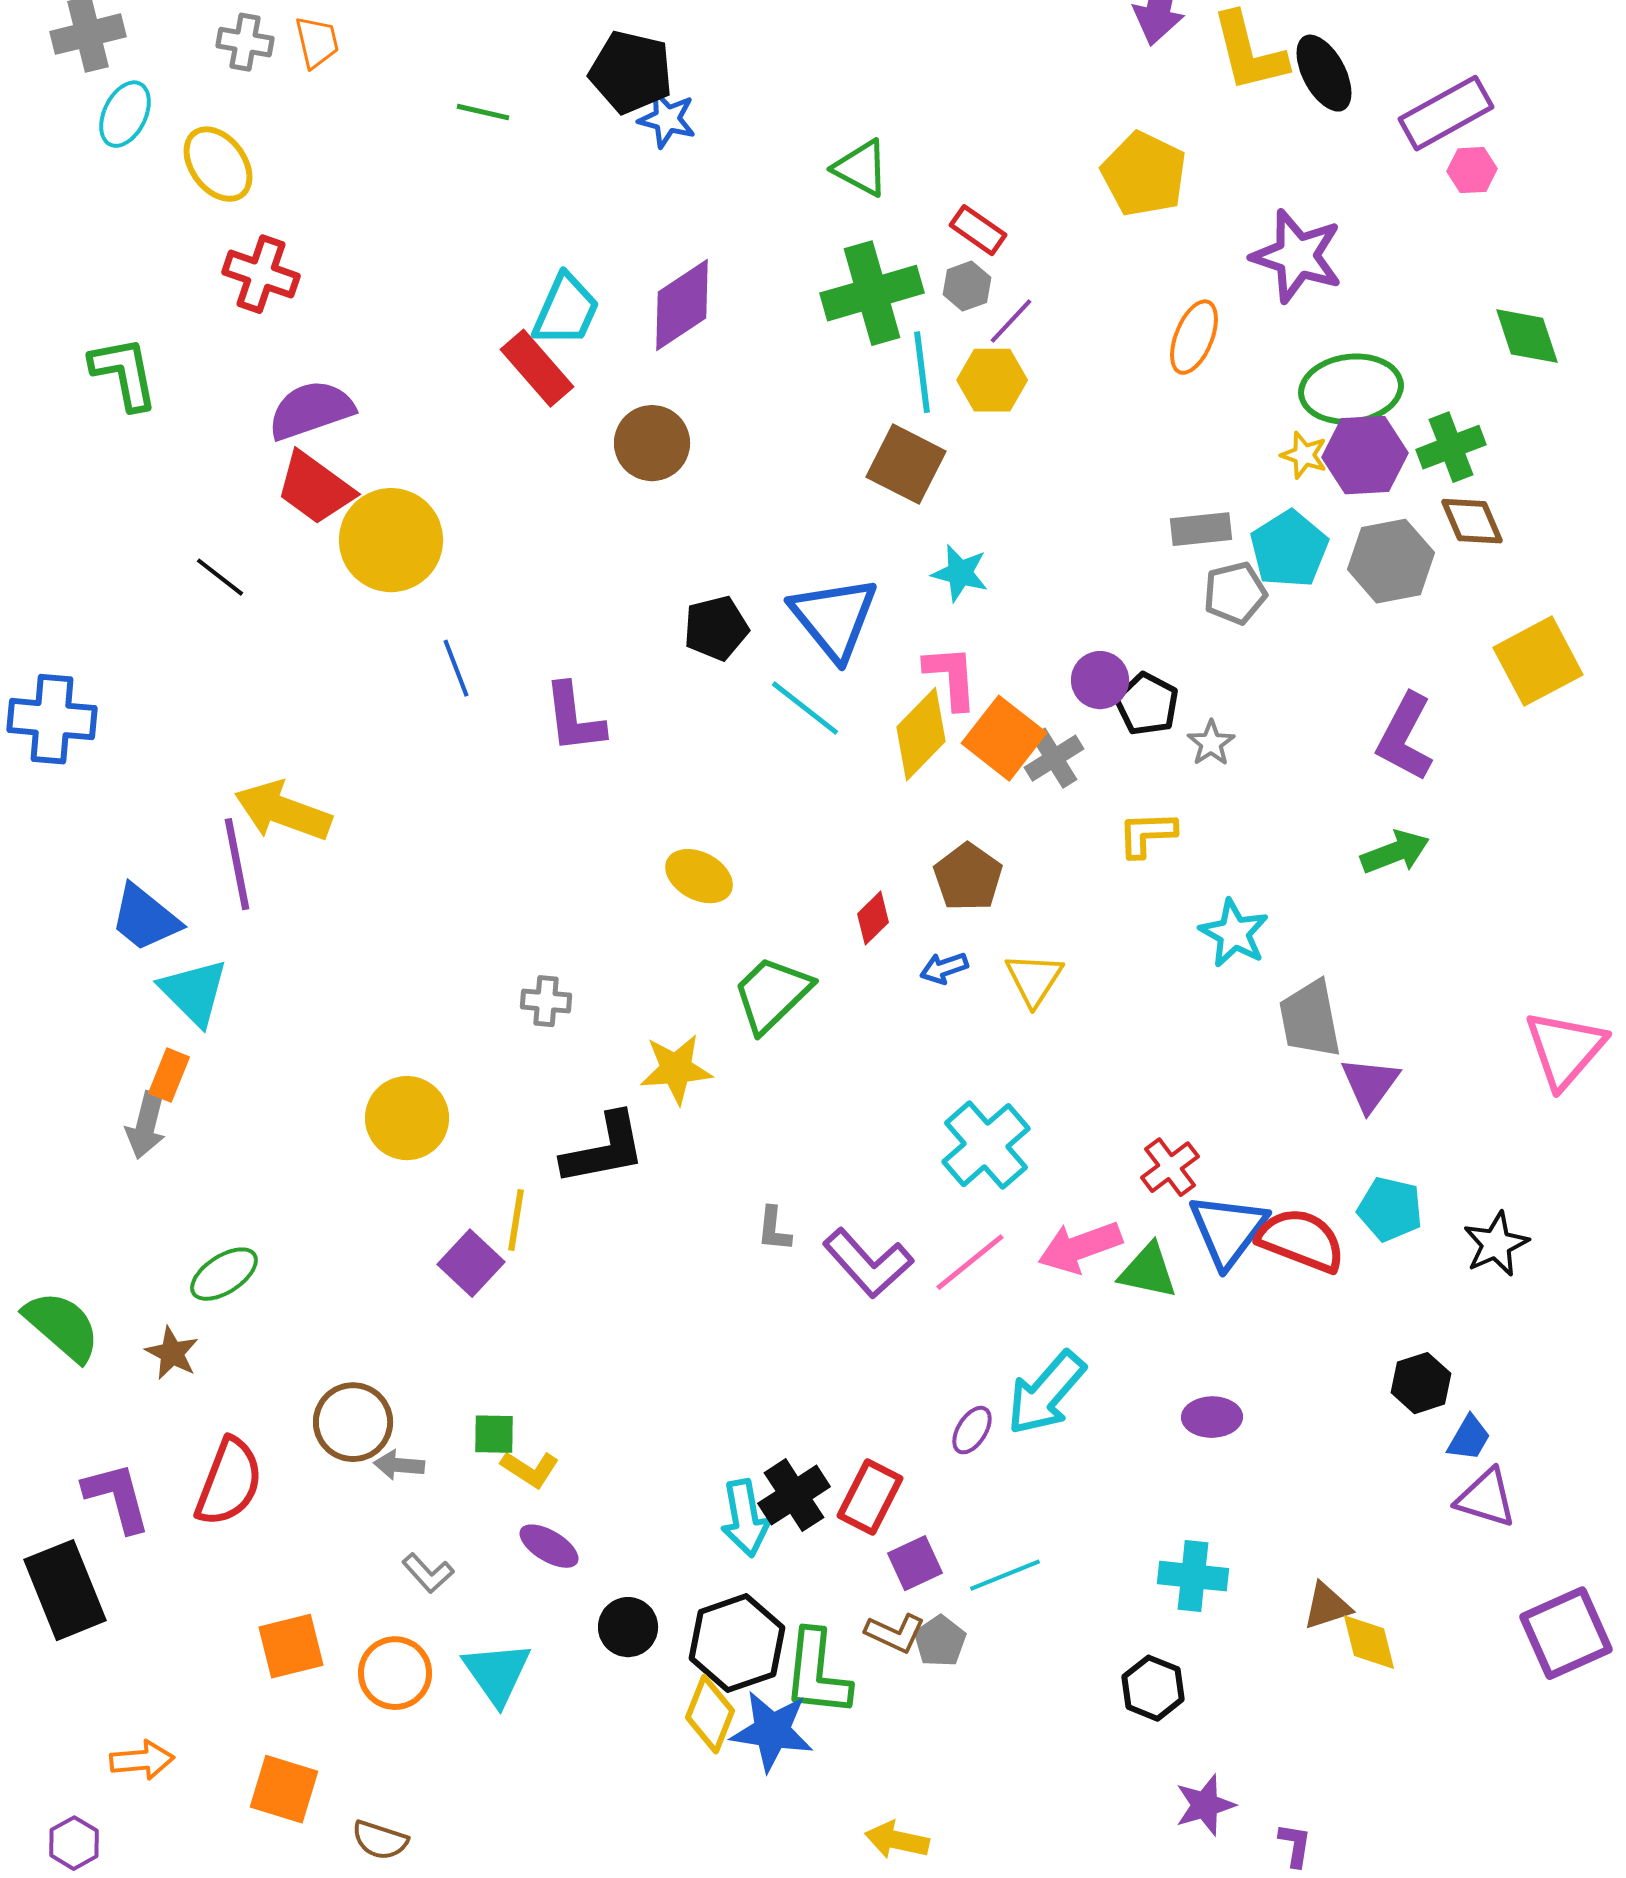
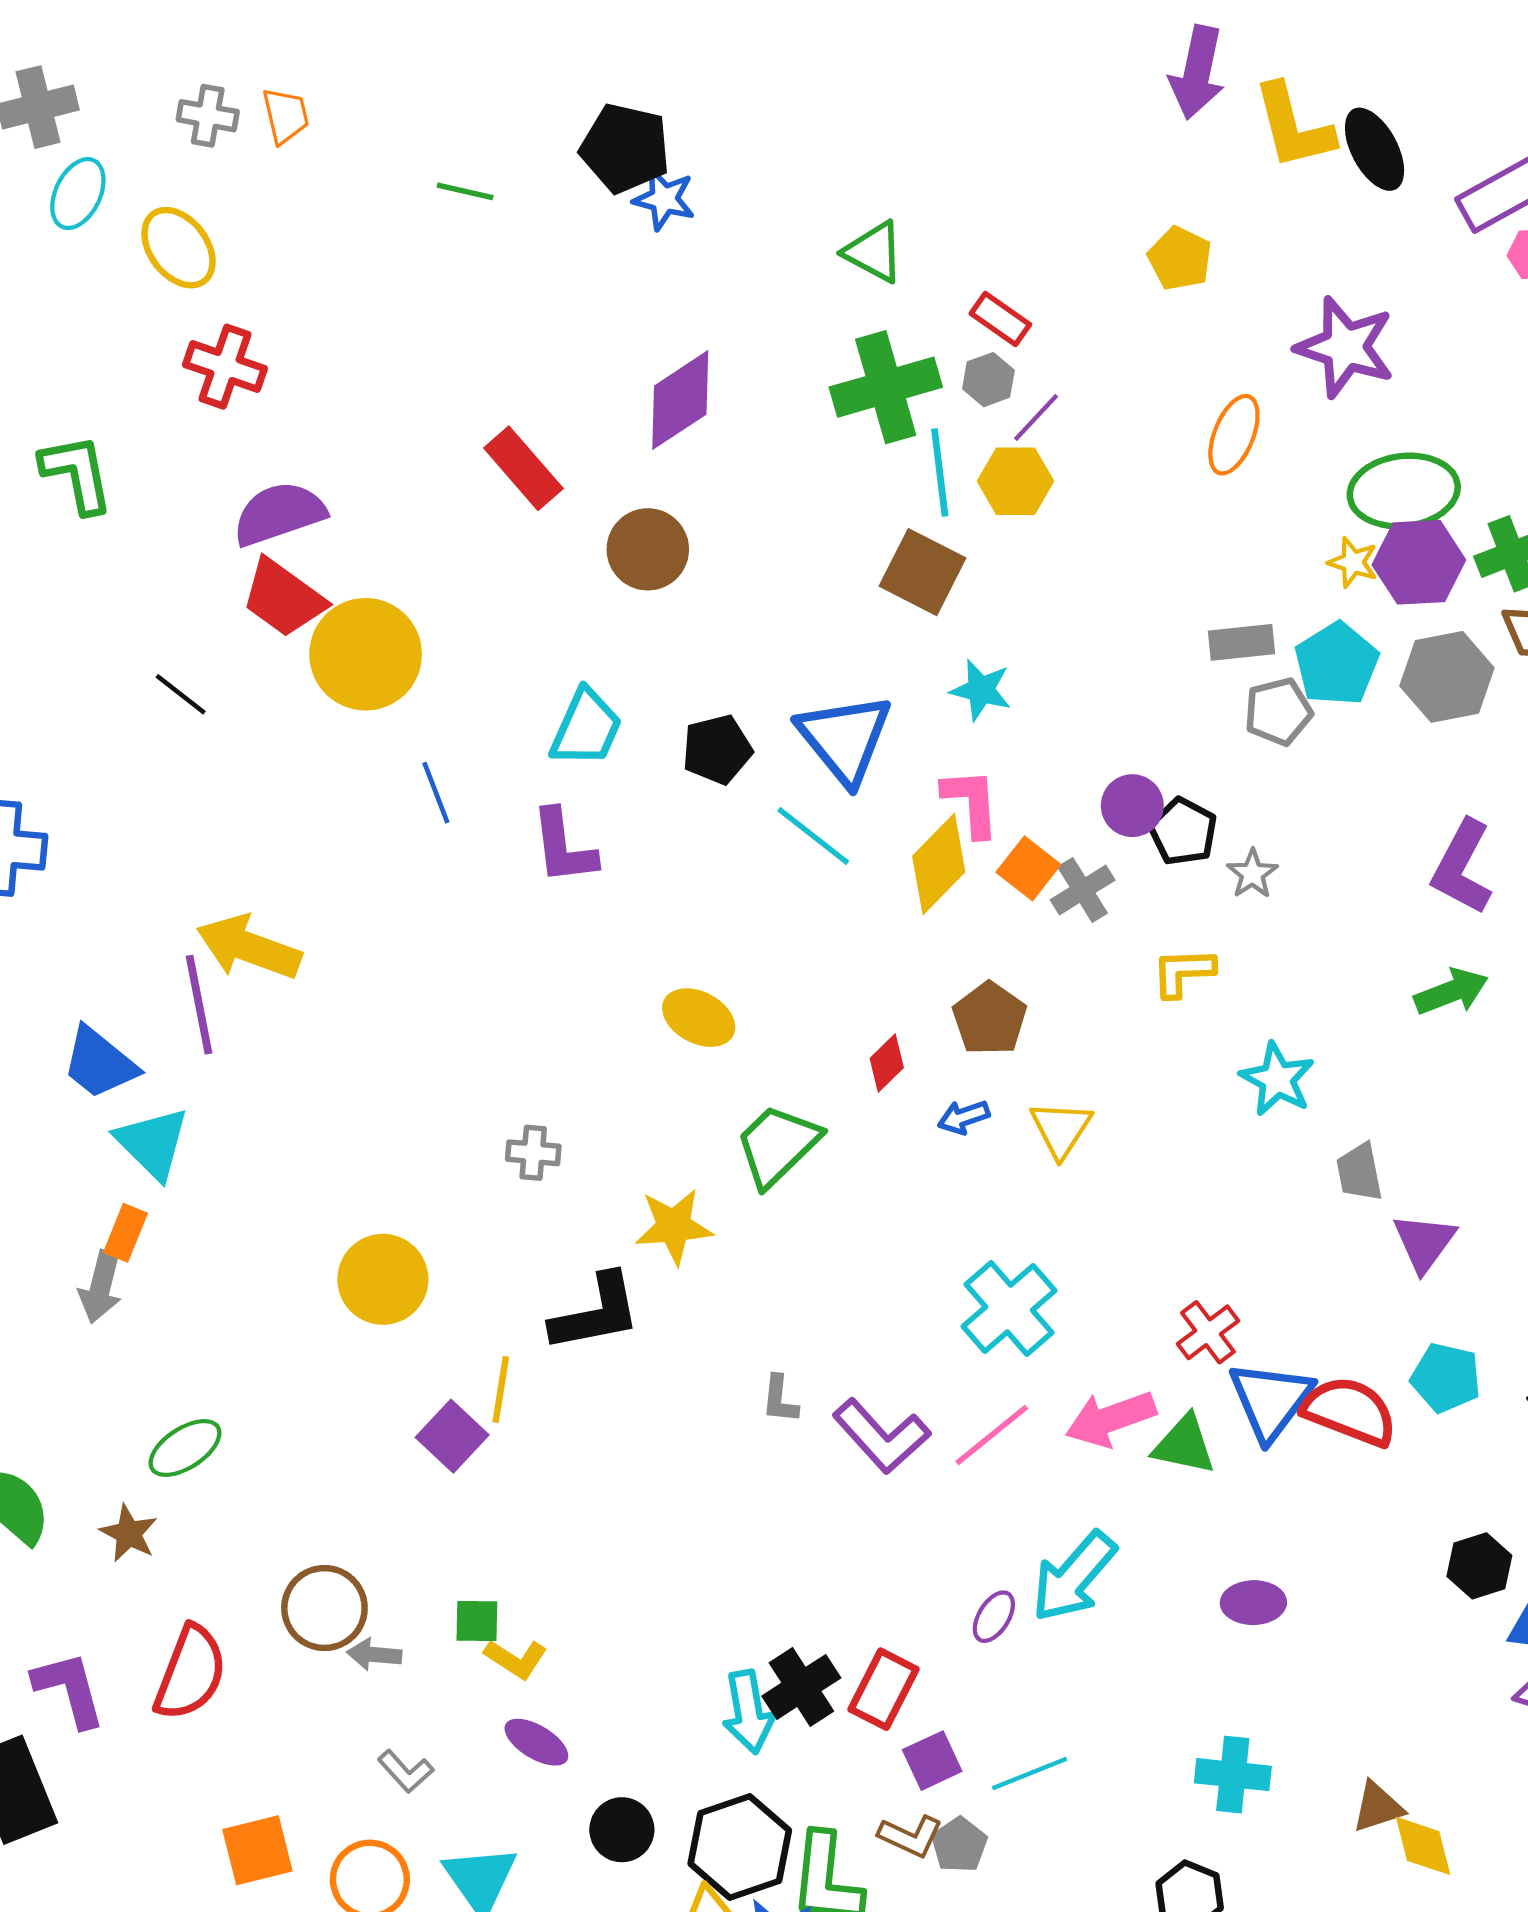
yellow pentagon: (1144, 174) -> (1180, 258), size x0.7
cyan trapezoid: (566, 310) -> (586, 728), moved
orange square: (1004, 738) -> (1028, 868), size x0.7
gray trapezoid: (1310, 1019) -> (1359, 1172), size x0.7

